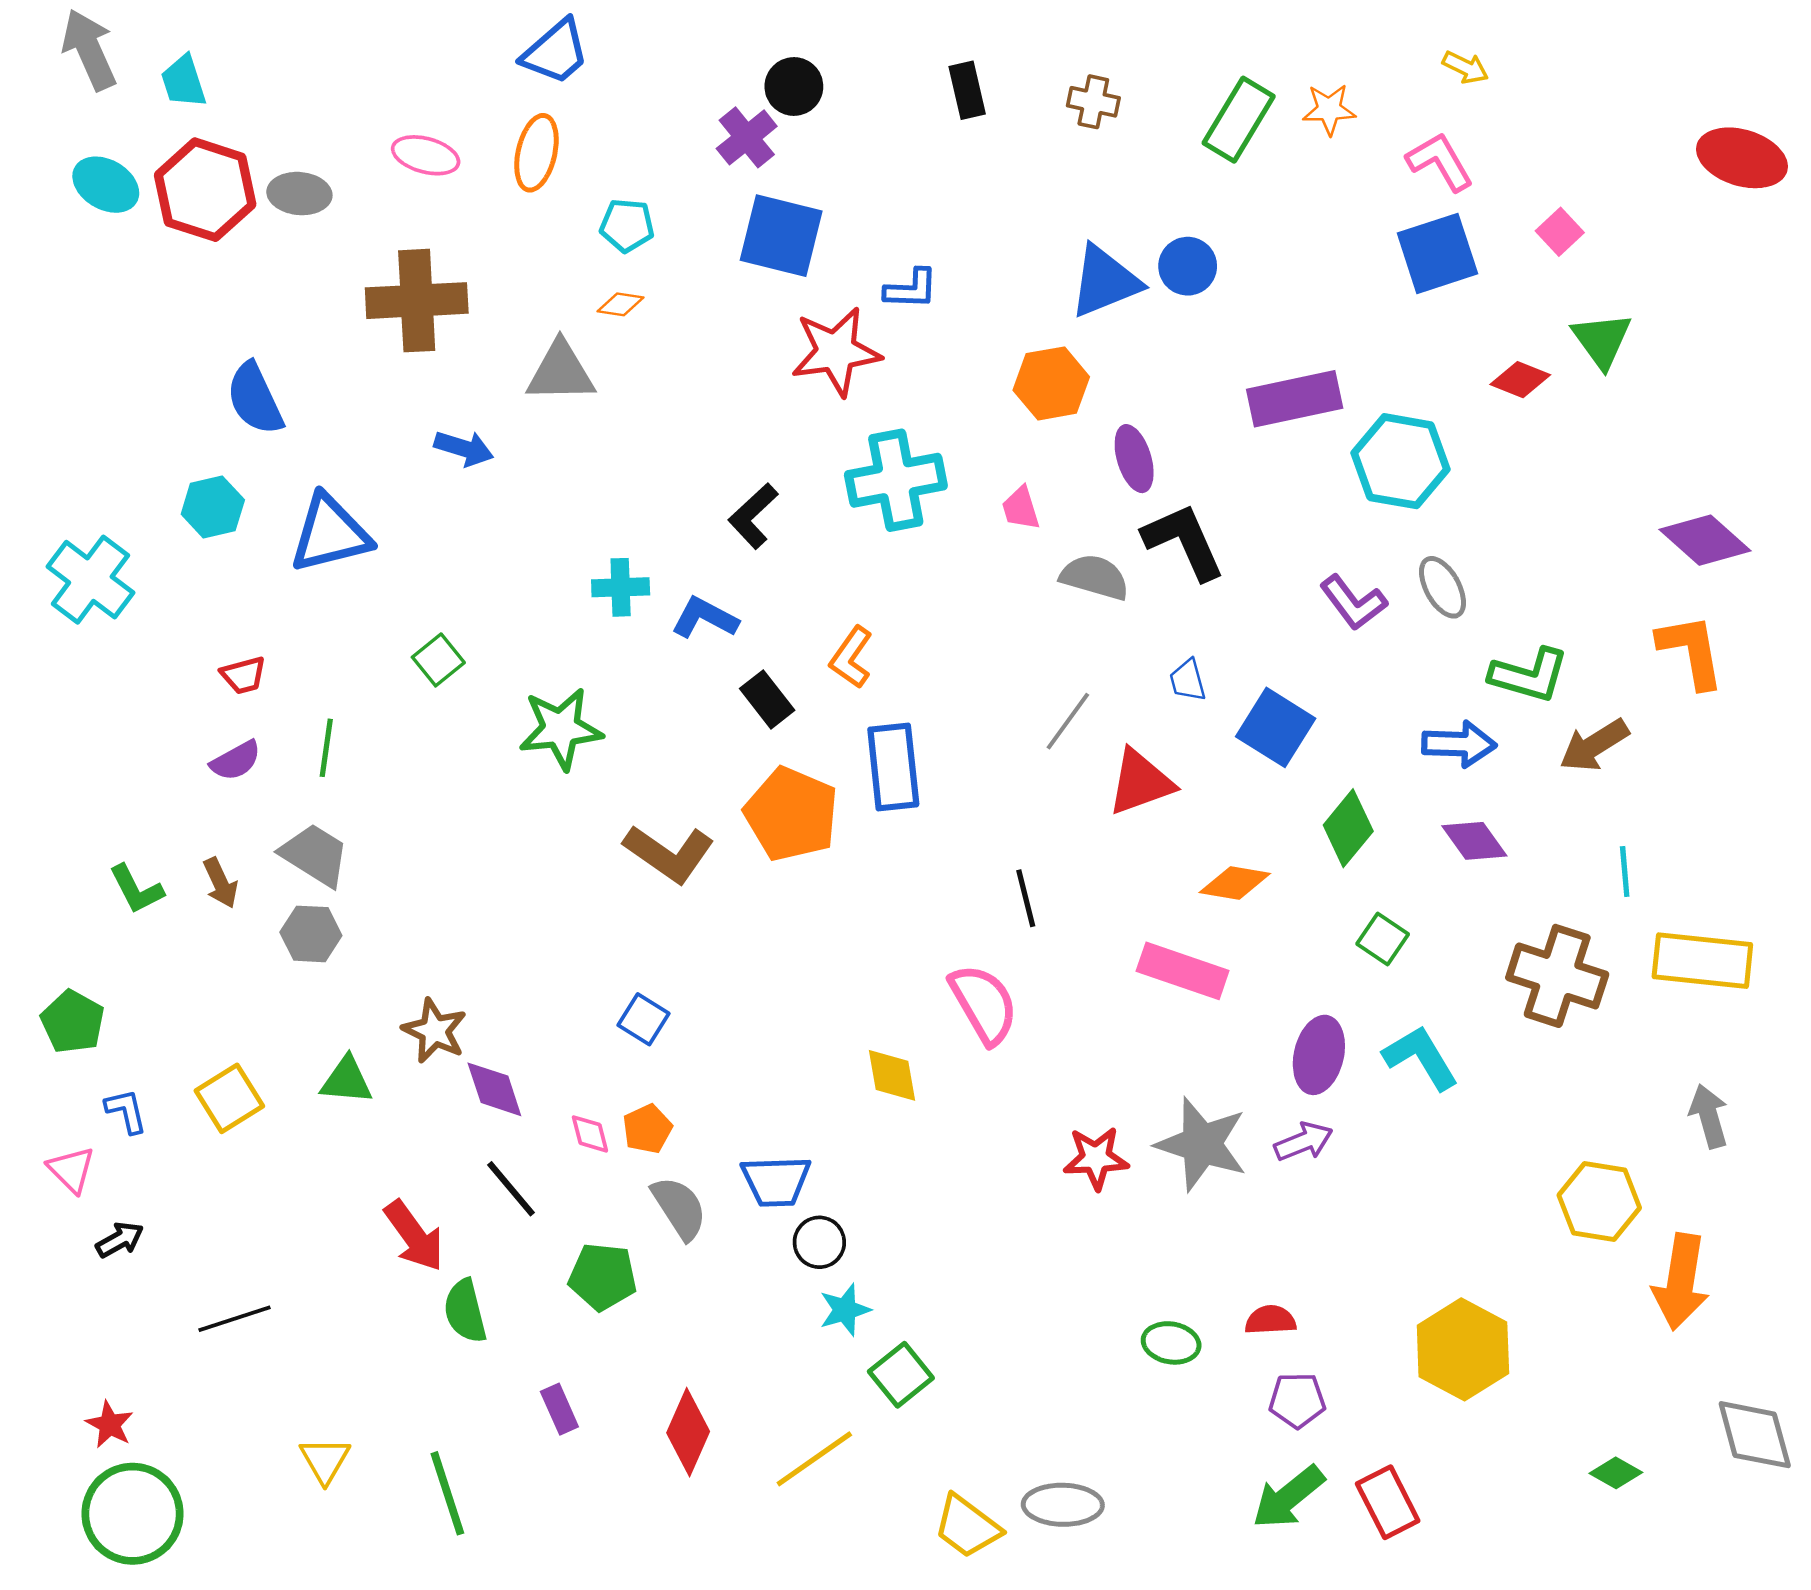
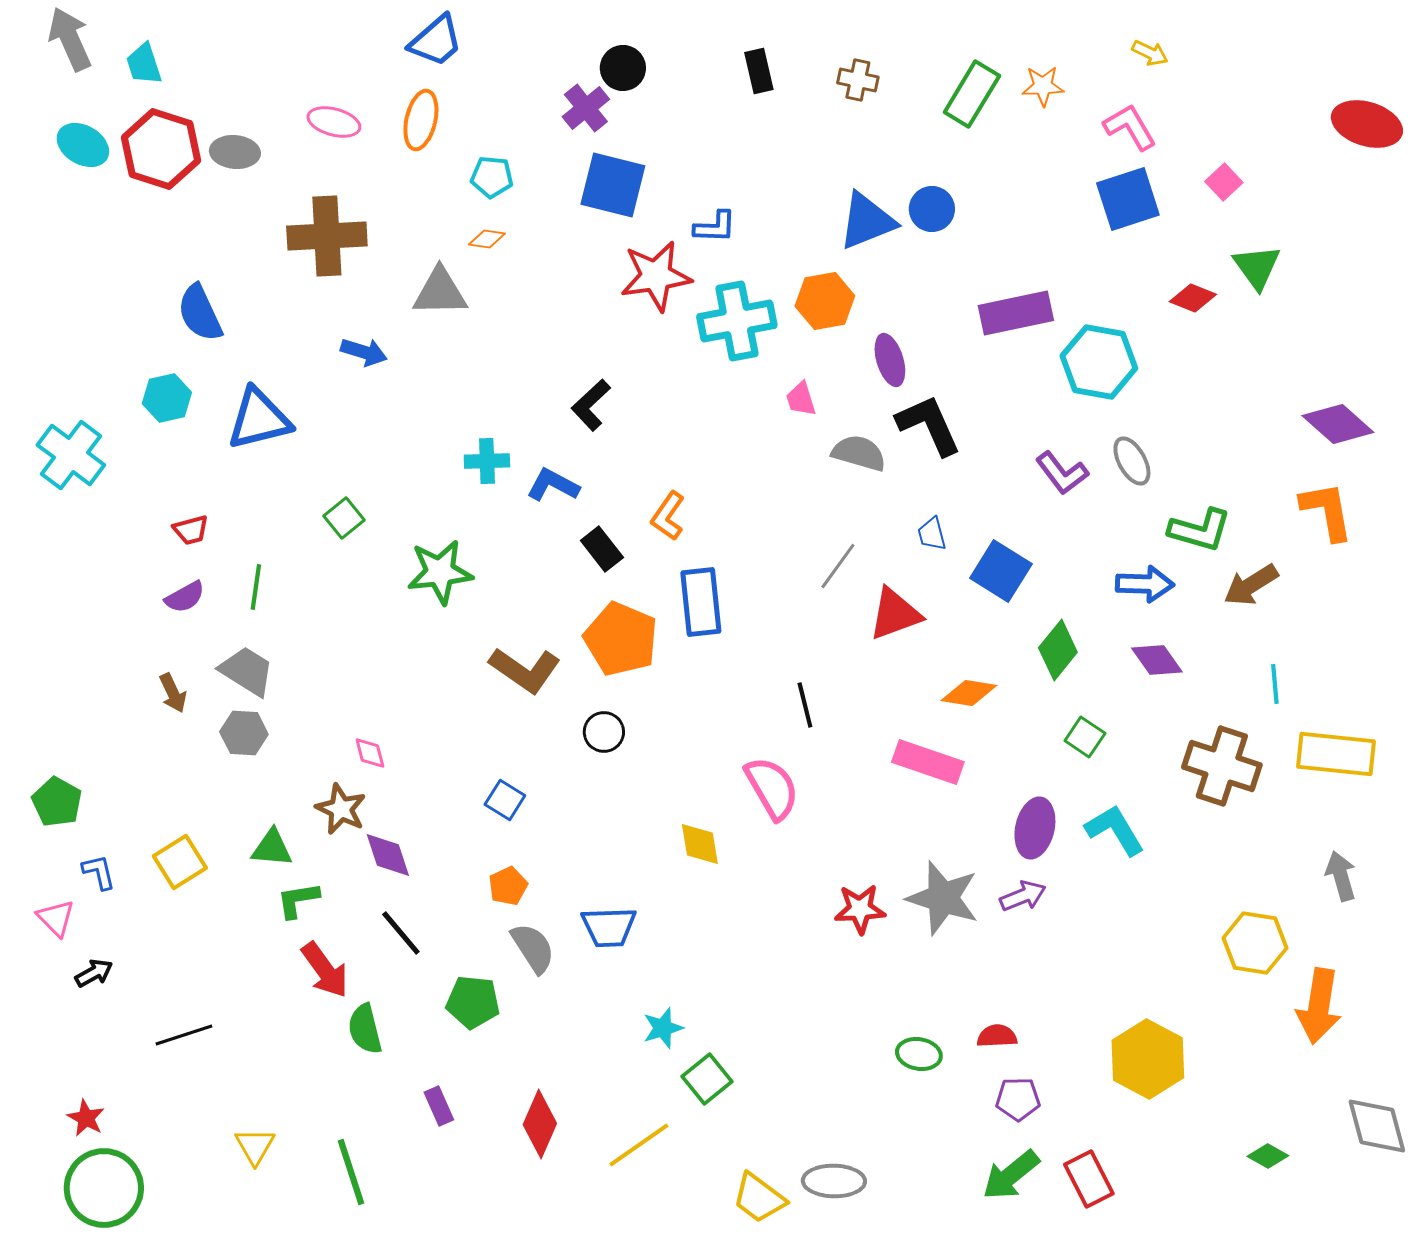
cyan cross: (896, 480) -> (737, 321), moved
green L-shape: (136, 889) -> (298, 900), moved, turned 108
pink diamond: (590, 1134) -> (370, 753), moved
black circle: (819, 1242) -> (604, 732), moved

